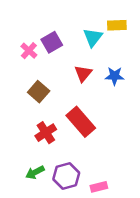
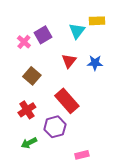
red cross: (46, 133) -> (27, 110), moved
purple hexagon: (66, 176) -> (55, 127), moved

